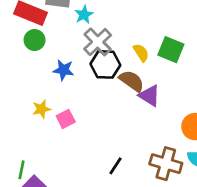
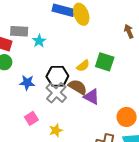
gray cross: (98, 42) -> (56, 93), moved
yellow semicircle: (141, 53) -> (83, 66), turned 88
yellow star: (41, 109) -> (56, 130), moved

